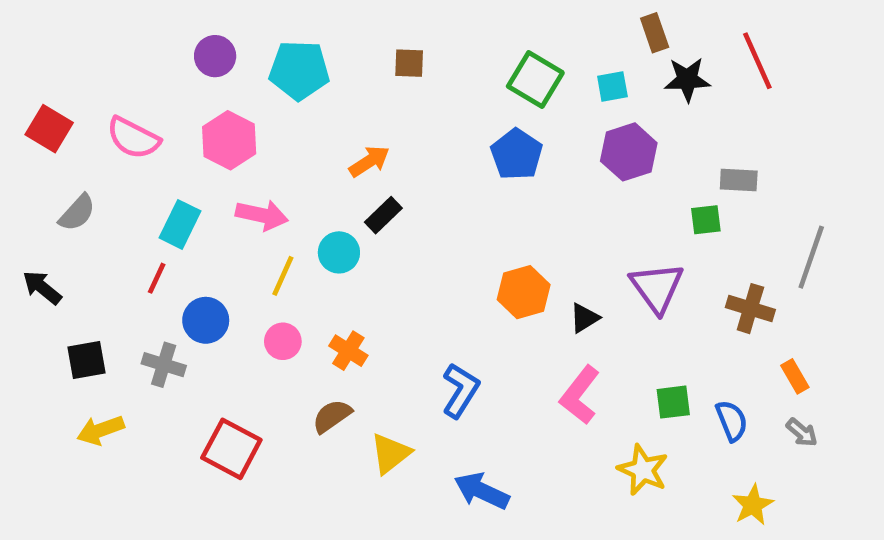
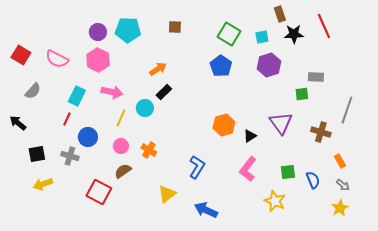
purple circle: (215, 56) -> (98, 32), moved
brown semicircle: (332, 416) -> (123, 171), moved
yellow star: (753, 505) -> (340, 208), moved

